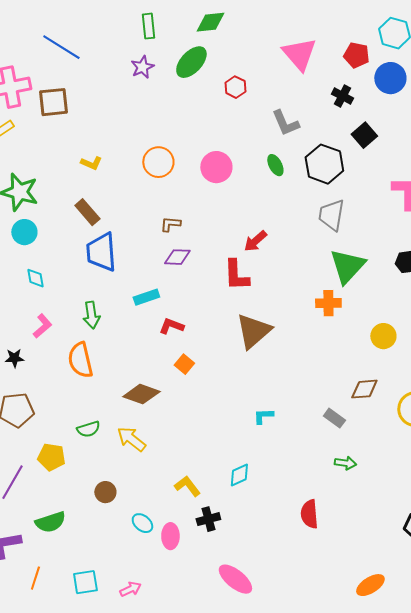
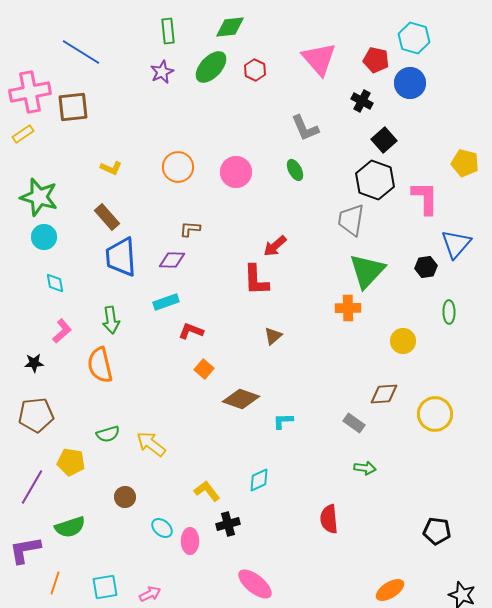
red hexagon: (235, 87) -> (255, 70), moved
black hexagon: (324, 164) -> (375, 180), moved
purple diamond: (177, 257) -> (172, 260), moved
brown triangle: (253, 331) -> (273, 336), size x0.5
brown diamond: (141, 394) -> (241, 399), moved

